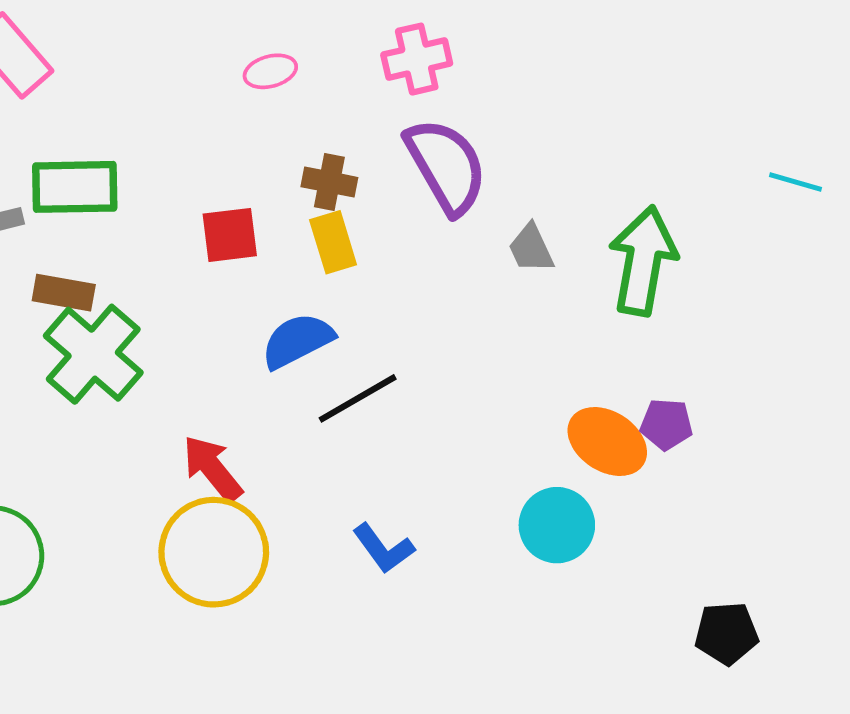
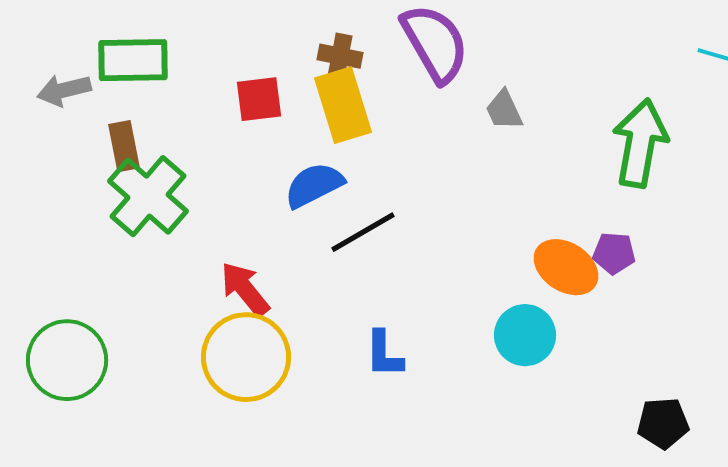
yellow rectangle: (333, 242) -> (343, 105), size x1.5
green arrow: (643, 261) -> (640, 143), moved
brown rectangle: (64, 293) -> (124, 146), turned 69
blue L-shape: (383, 548) -> (384, 354), turned 36

